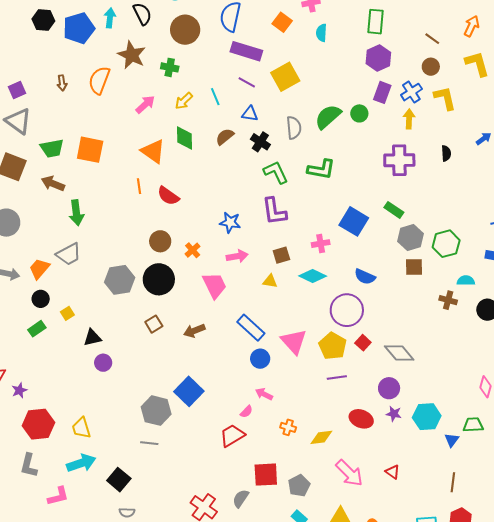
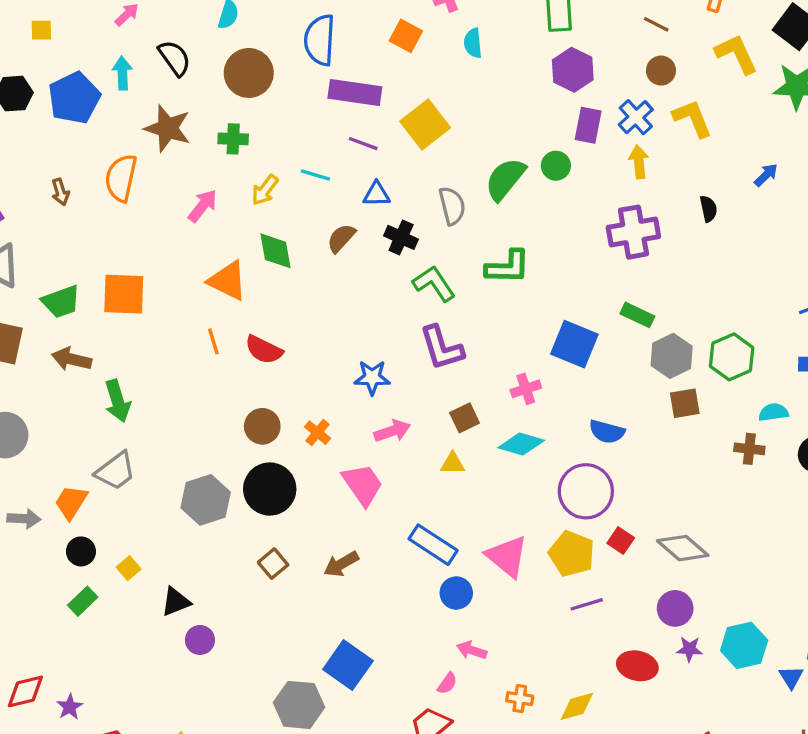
cyan line: (215, 97) -> (315, 175), turned -42

